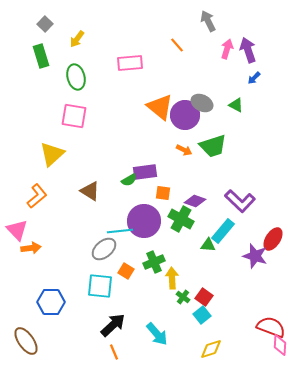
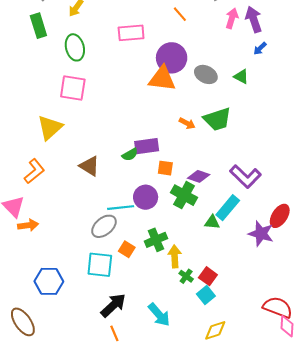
orange triangle: (160, 107) -> (162, 79), turned -32
purple circle: (185, 115) -> (172, 58), moved
purple circle: (144, 221) -> (146, 197), size x0.7

